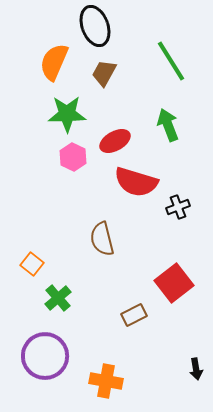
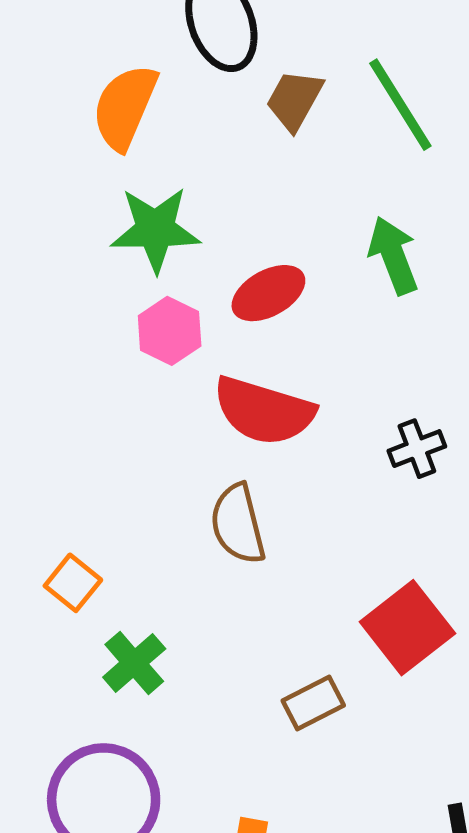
brown trapezoid: (104, 73) -> (294, 100), moved
red semicircle: (136, 182) -> (264, 411), moved

